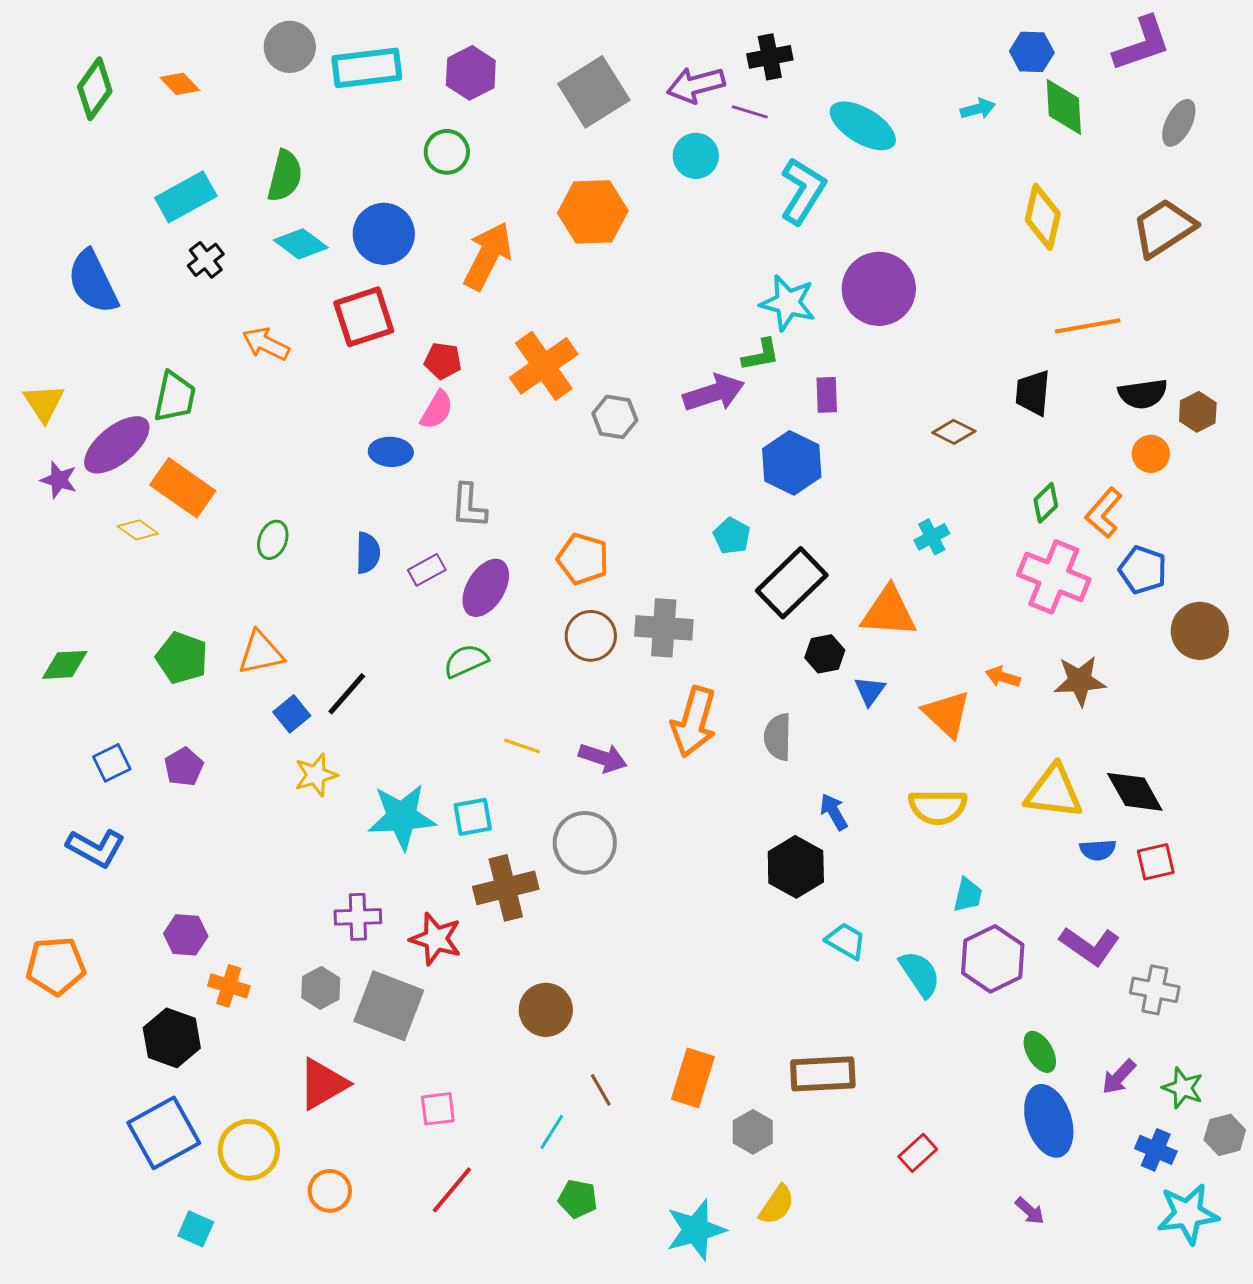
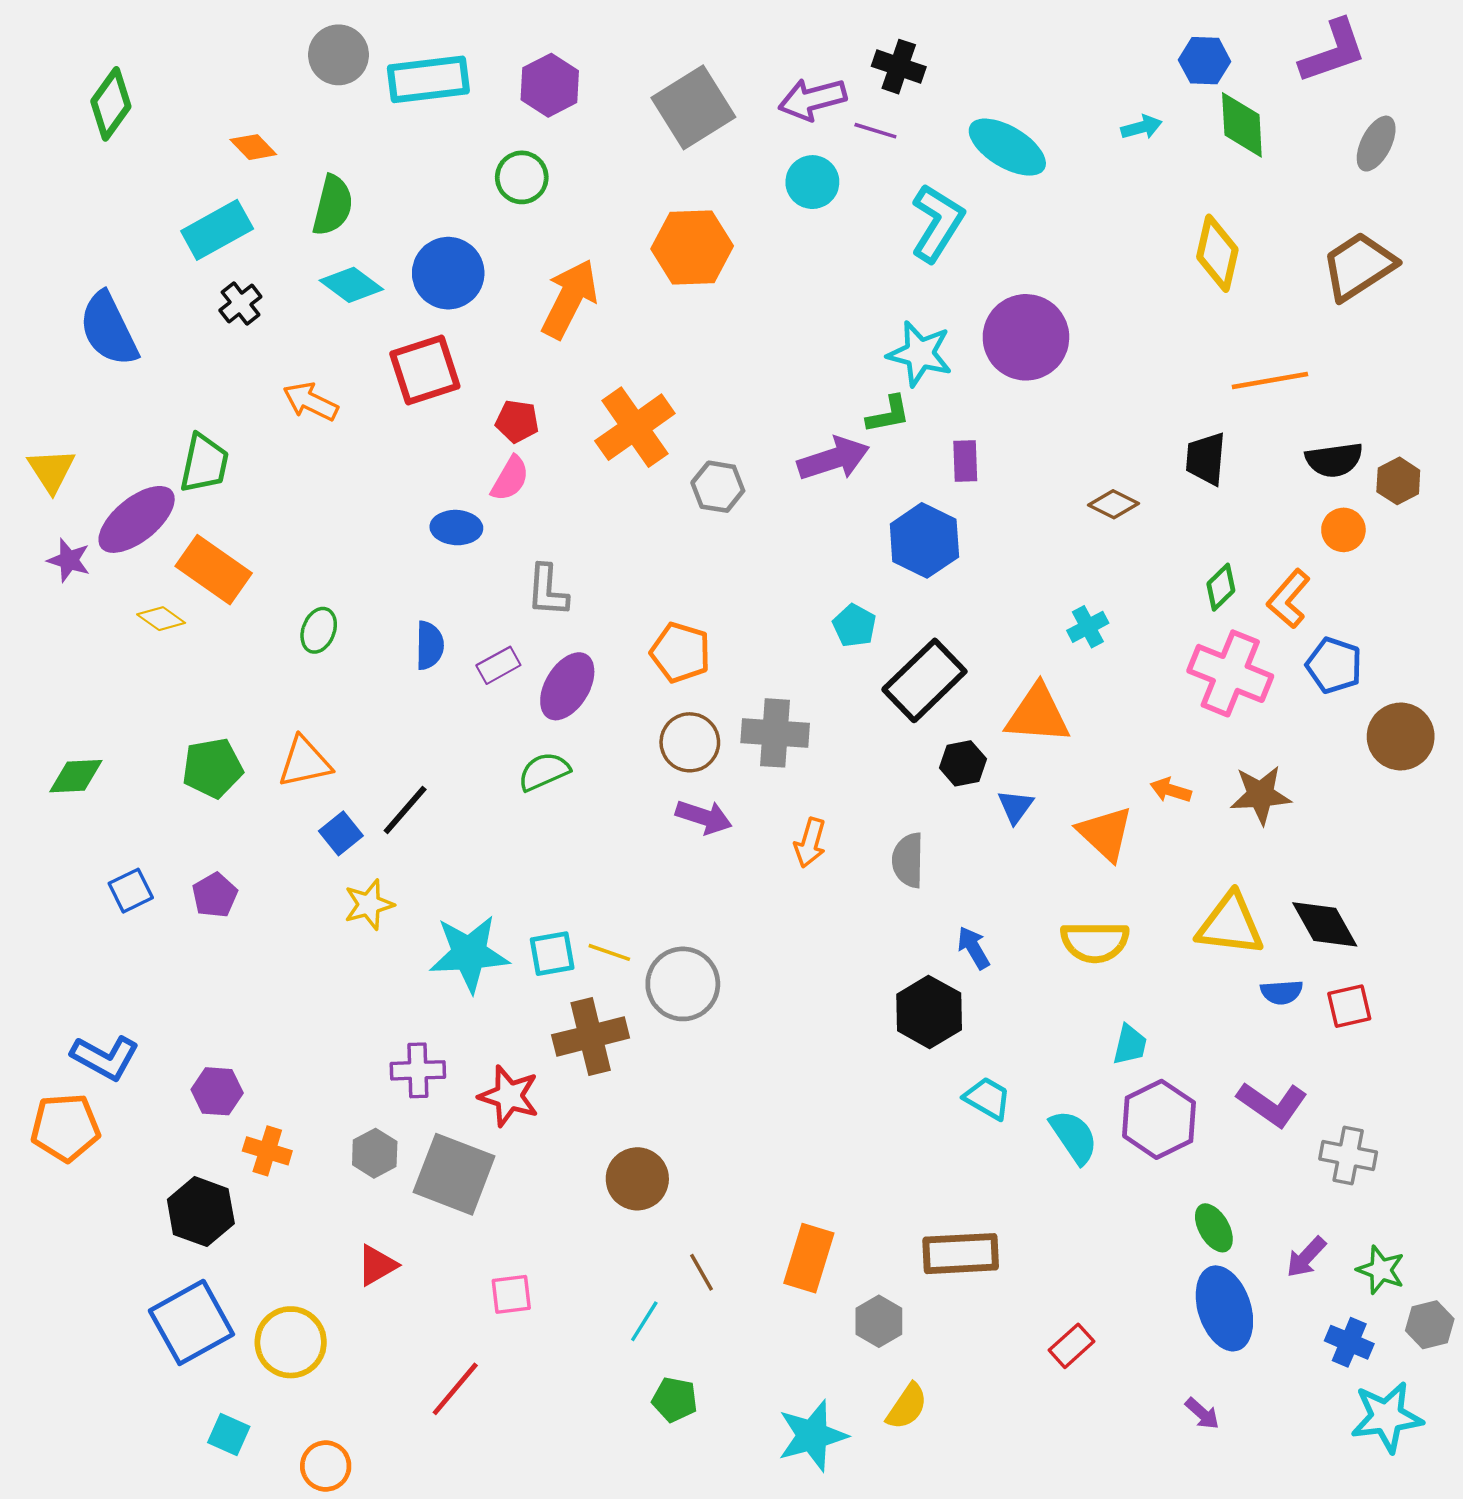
black cross: (770, 57) -> (899, 67), turned 30
orange diamond: (180, 84) -> (253, 147), moved
green pentagon: (182, 658) -> (212, 768), turned -30
orange arrow: (694, 722) -> (810, 843), size x0.6
yellow line: (522, 746) -> (609, 952), moved
purple arrow: (603, 758) -> (704, 817), moved
blue L-shape: (96, 848) -> (105, 1057), moved
red triangle: (323, 1084) -> (377, 1265), size x0.7
red line: (452, 1190) -> (455, 1389), moved
orange circle: (330, 1191) -> (326, 1466), moved

